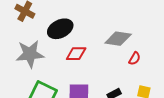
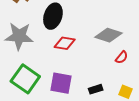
black ellipse: (60, 29) -> (53, 16), turned -55

